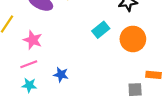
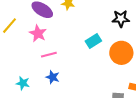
pink star: (33, 40) -> (38, 33), moved
pink line: (29, 64) -> (49, 55), moved

